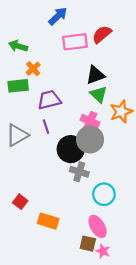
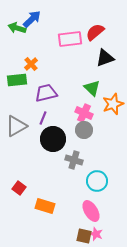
blue arrow: (58, 16) -> (32, 19), moved
green arrow: (18, 46) -> (17, 28), moved
black triangle: (95, 75) -> (105, 58), moved
purple line: (46, 127) -> (43, 118), turned 40
gray circle: (90, 139) -> (84, 130), size x0.7
black circle: (71, 149) -> (53, 139), moved
brown square: (88, 244) -> (84, 236), moved

